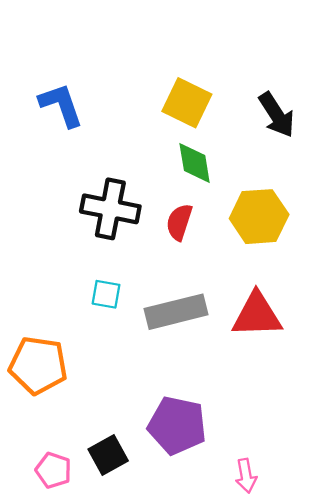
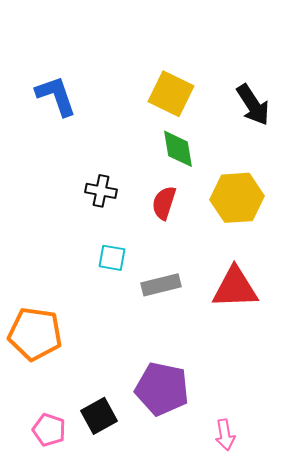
black cross: (110, 209) -> (101, 191), size x0.6
cyan square: (106, 294) -> (112, 258), moved
gray rectangle: (176, 312) -> (161, 285), size x0.7

